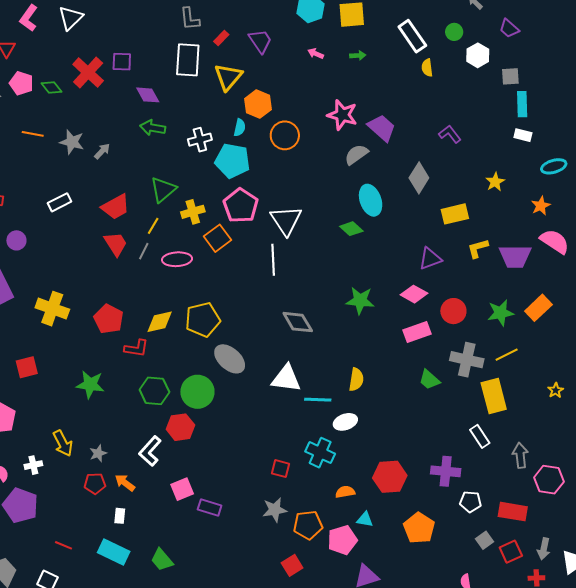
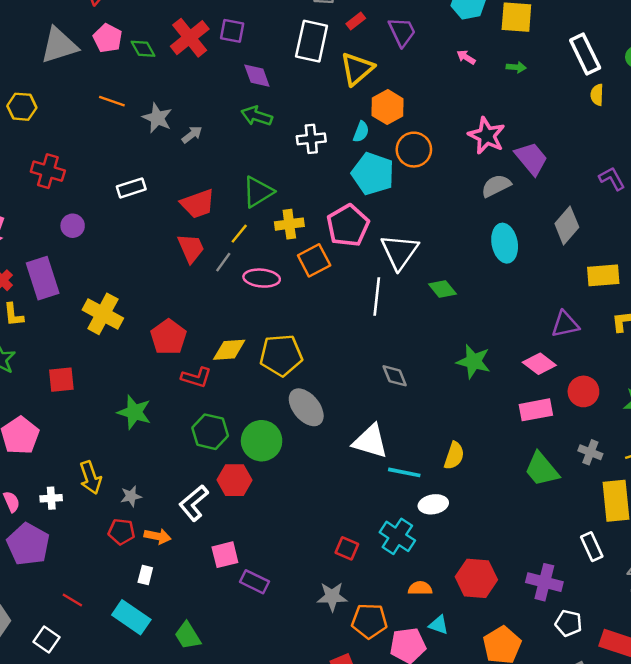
cyan pentagon: (232, 161) -> (373, 174), moved
green diamond: (351, 229) -> (442, 289), moved
gray diamond: (298, 322) -> (395, 376), size x0.7
gray cross: (467, 360) -> (590, 452), size x0.6
green trapezoid: (429, 380) -> (542, 469), size x1.4
orange arrow: (125, 483) -> (158, 536), turned 145

